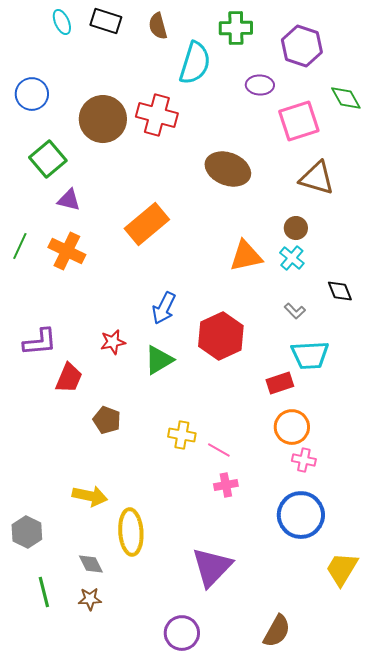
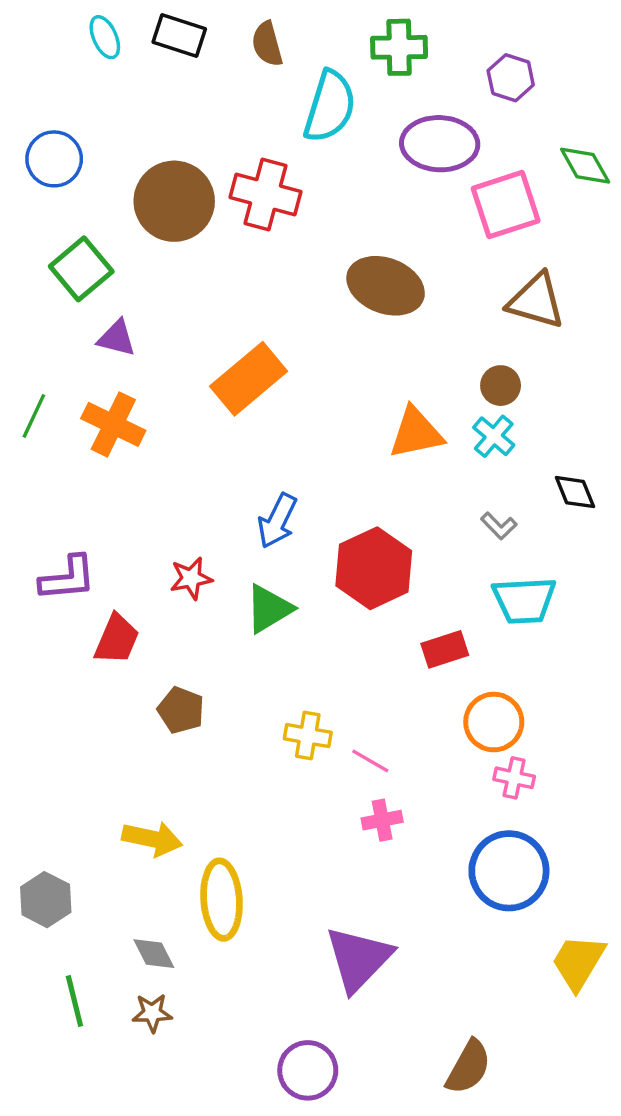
purple hexagon: (302, 46) -> (511, 78), size x0.7
purple ellipse: (260, 85) -> (440, 144), size x1.6
red rectangle: (280, 383) -> (445, 649), moved

